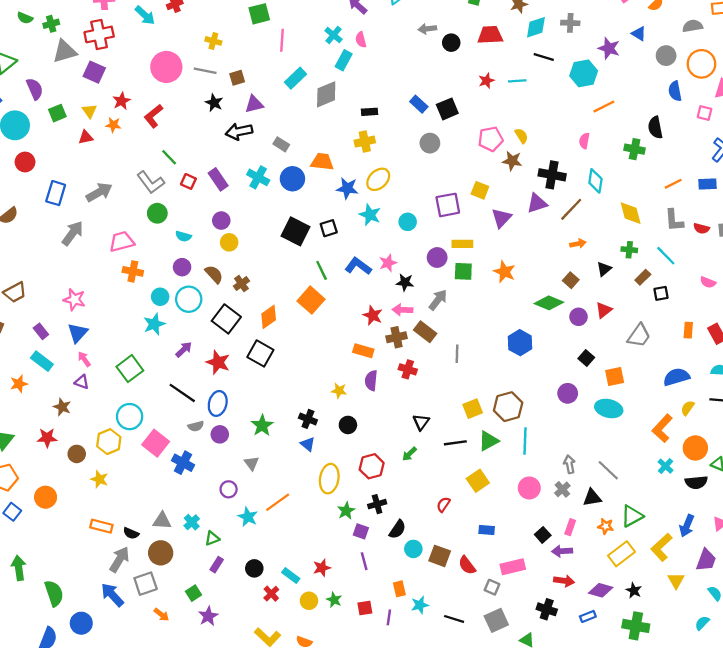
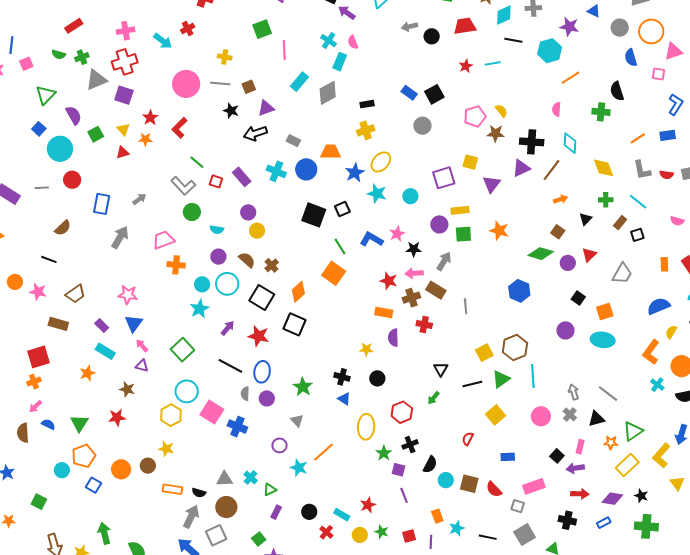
blue star: (347, 188) -> (355, 173), turned -30
gray arrow: (99, 192) -> (139, 199), size x0.6
gray semicircle: (196, 426) -> (245, 394), turned 112
brown circle: (77, 454) -> (148, 466), moved

